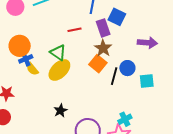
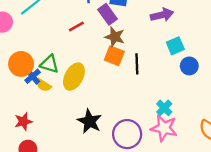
green triangle: (58, 53) -> (49, 64), moved
blue circle: (127, 68) -> (189, 66), moved
cyan square: (147, 81) -> (175, 46), moved
black star: (60, 111) -> (90, 121), size x1.5

